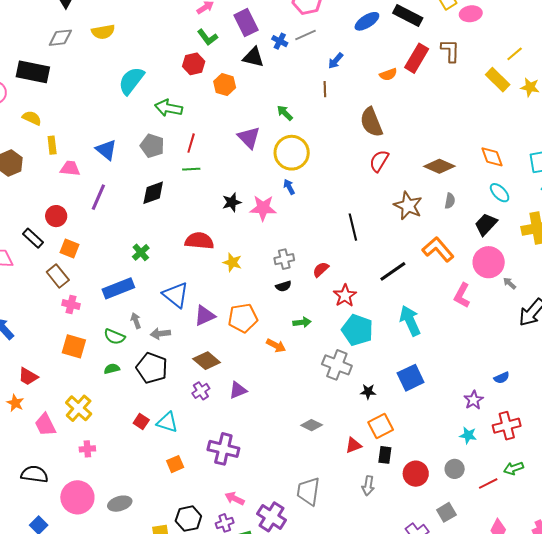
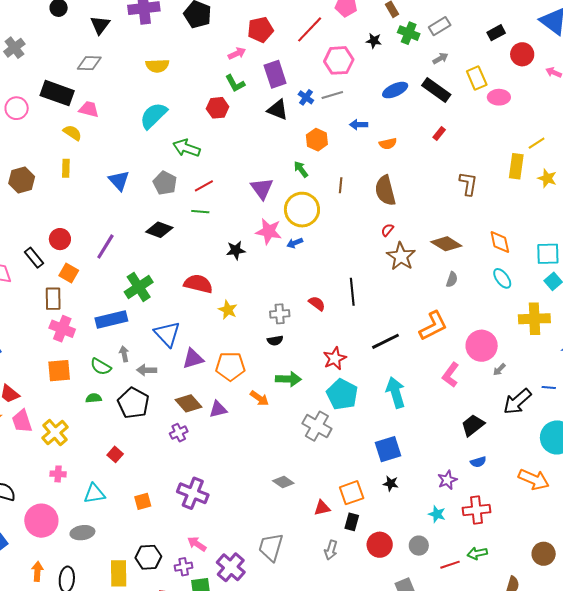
yellow semicircle: (103, 32) -> (157, 66), moved
brown L-shape: (450, 51) -> (468, 184), moved
red rectangle: (417, 58) -> (439, 134), size x0.5
blue arrow: (336, 61) -> (359, 125), turned 42
orange semicircle: (388, 74) -> (388, 144), moved
yellow rectangle: (498, 80) -> (516, 166), turned 45
orange hexagon: (225, 85) -> (317, 140), moved
brown line: (325, 89) -> (341, 185), moved
yellow semicircle: (32, 118) -> (72, 133), moved
red line: (191, 143) -> (204, 186), turned 36
red semicircle: (379, 161) -> (387, 230), size x0.6
pink trapezoid: (70, 168) -> (89, 109), moved
blue arrow: (289, 187) -> (295, 243), turned -91
black diamond: (153, 193) -> (159, 230), turned 32
purple line: (98, 197) -> (105, 247), moved
brown star: (408, 206) -> (401, 256), moved
pink star: (263, 208) -> (269, 231), moved
black trapezoid: (486, 224) -> (473, 425), moved
orange L-shape: (438, 249) -> (433, 326), turned 96
green cross: (141, 252) -> (139, 287), size x1.6
red semicircle: (321, 270) -> (317, 303), moved, turned 72
brown rectangle: (58, 276) -> (53, 299), turned 30
gray arrow: (510, 283) -> (499, 370), turned -96
pink cross: (71, 304) -> (62, 329), size x1.4
green arrow: (302, 322) -> (288, 379), size x1.4
orange square: (74, 346) -> (59, 371), turned -30
purple triangle: (238, 390) -> (218, 409), moved
black star: (368, 392) -> (391, 483), moved
cyan triangle: (167, 422) -> (94, 494), moved, turned -35
pink trapezoid: (45, 425) -> (22, 421), moved

